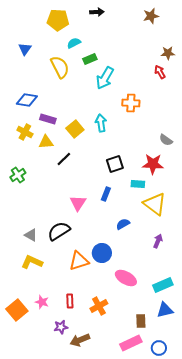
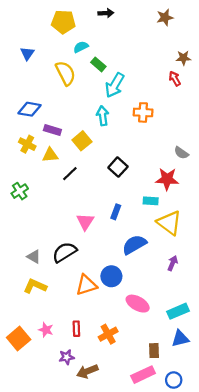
green rectangle: (90, 59) -> (98, 64), turned 64
cyan arrow: (101, 123) -> (103, 116), moved
black square: (115, 164) -> (118, 167), moved, turned -30
blue semicircle: (123, 224) -> (134, 245), size x1.6

